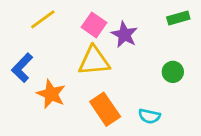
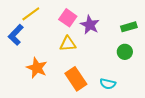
green rectangle: (178, 18) -> (129, 27), moved
yellow triangle: (94, 61) -> (68, 44), size x0.7
blue L-shape: (22, 68) -> (16, 35), moved

